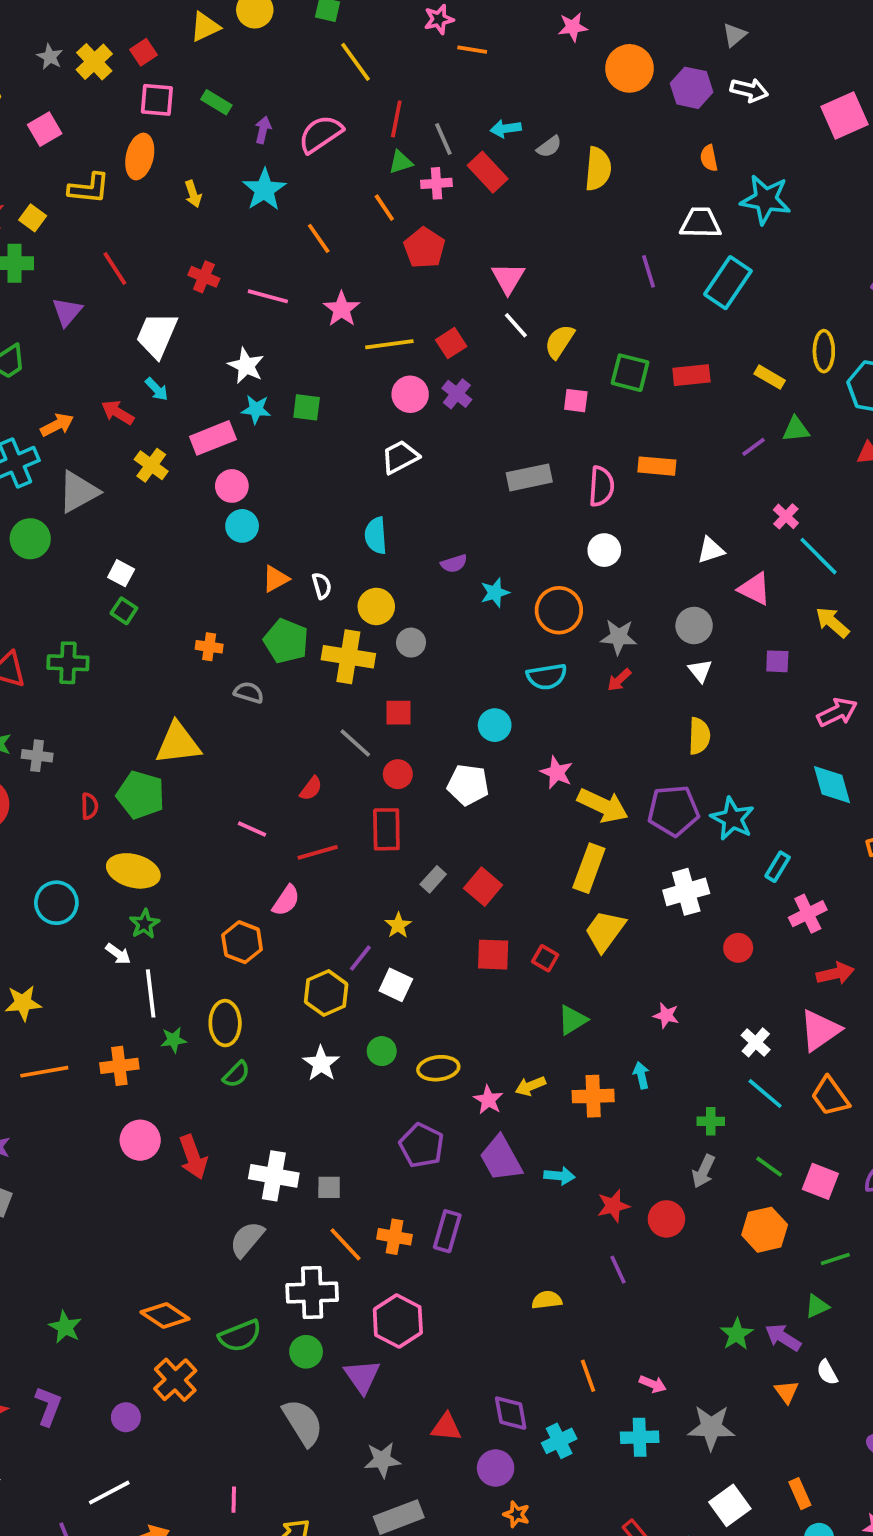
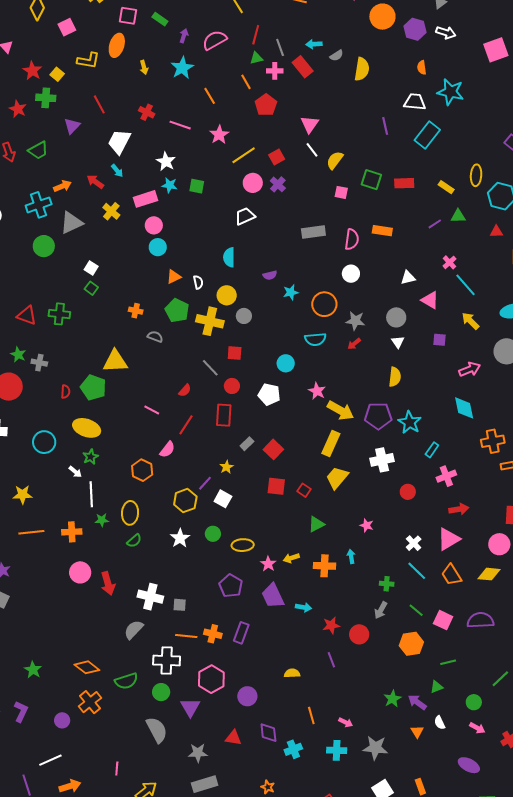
yellow line: (389, 344) -> (244, 155), turned -30
red line: (318, 852) -> (186, 425), turned -45
orange line: (345, 1244) -> (186, 636), turned -45
purple circle: (496, 1468) -> (247, 696), moved

